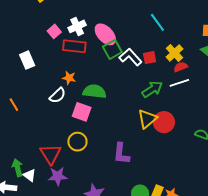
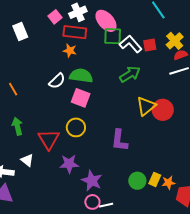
green square: (112, 49) -> (113, 36), turned 30
white rectangle: (27, 60) -> (20, 32), moved
orange star: (69, 78) -> (70, 51), moved
green arrow: (152, 89) -> (130, 74), moved
green semicircle: (94, 91) -> (81, 76), moved
green arrow: (17, 168) -> (17, 126), moved
purple star: (58, 176) -> (69, 164), moved

